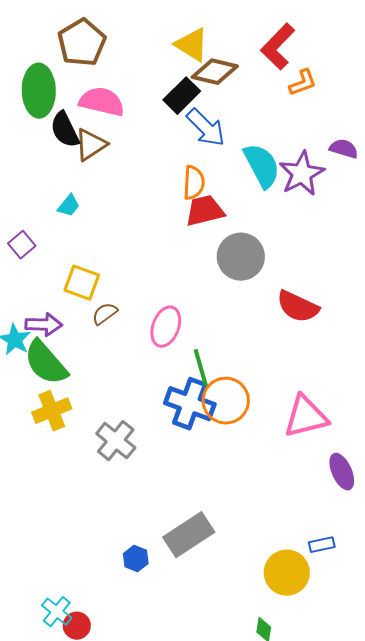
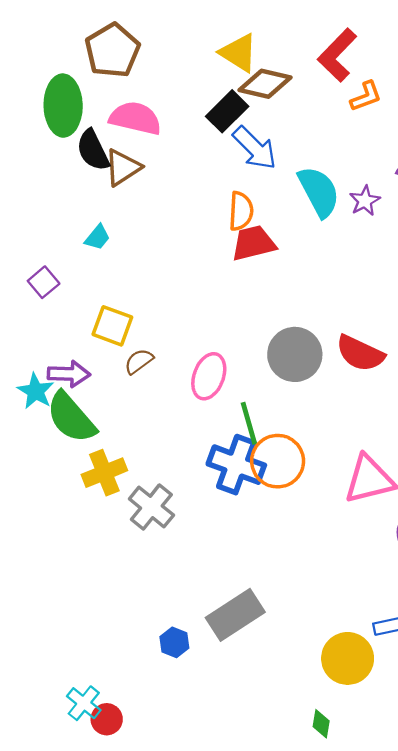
purple star: (302, 174) -> (365, 201), size x0.6
gray circle: (241, 257) -> (295, 354), moved
yellow cross: (52, 411) -> (104, 473), moved

